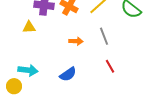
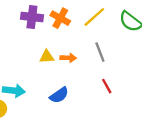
yellow triangle: (29, 27) -> (47, 57), moved

